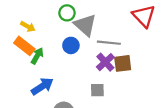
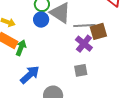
blue circle: (71, 45) -> (41, 20), moved
brown square: (123, 63) -> (98, 31), moved

